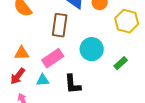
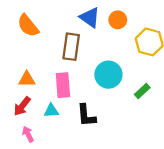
pink rectangle: (53, 58) -> (63, 85), turned -60

